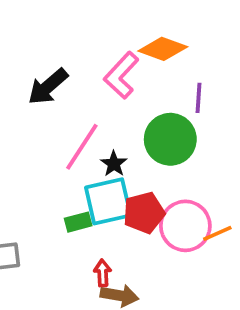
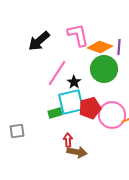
orange diamond: (163, 49) -> (100, 47), moved
pink L-shape: (121, 75) -> (78, 35), turned 125

